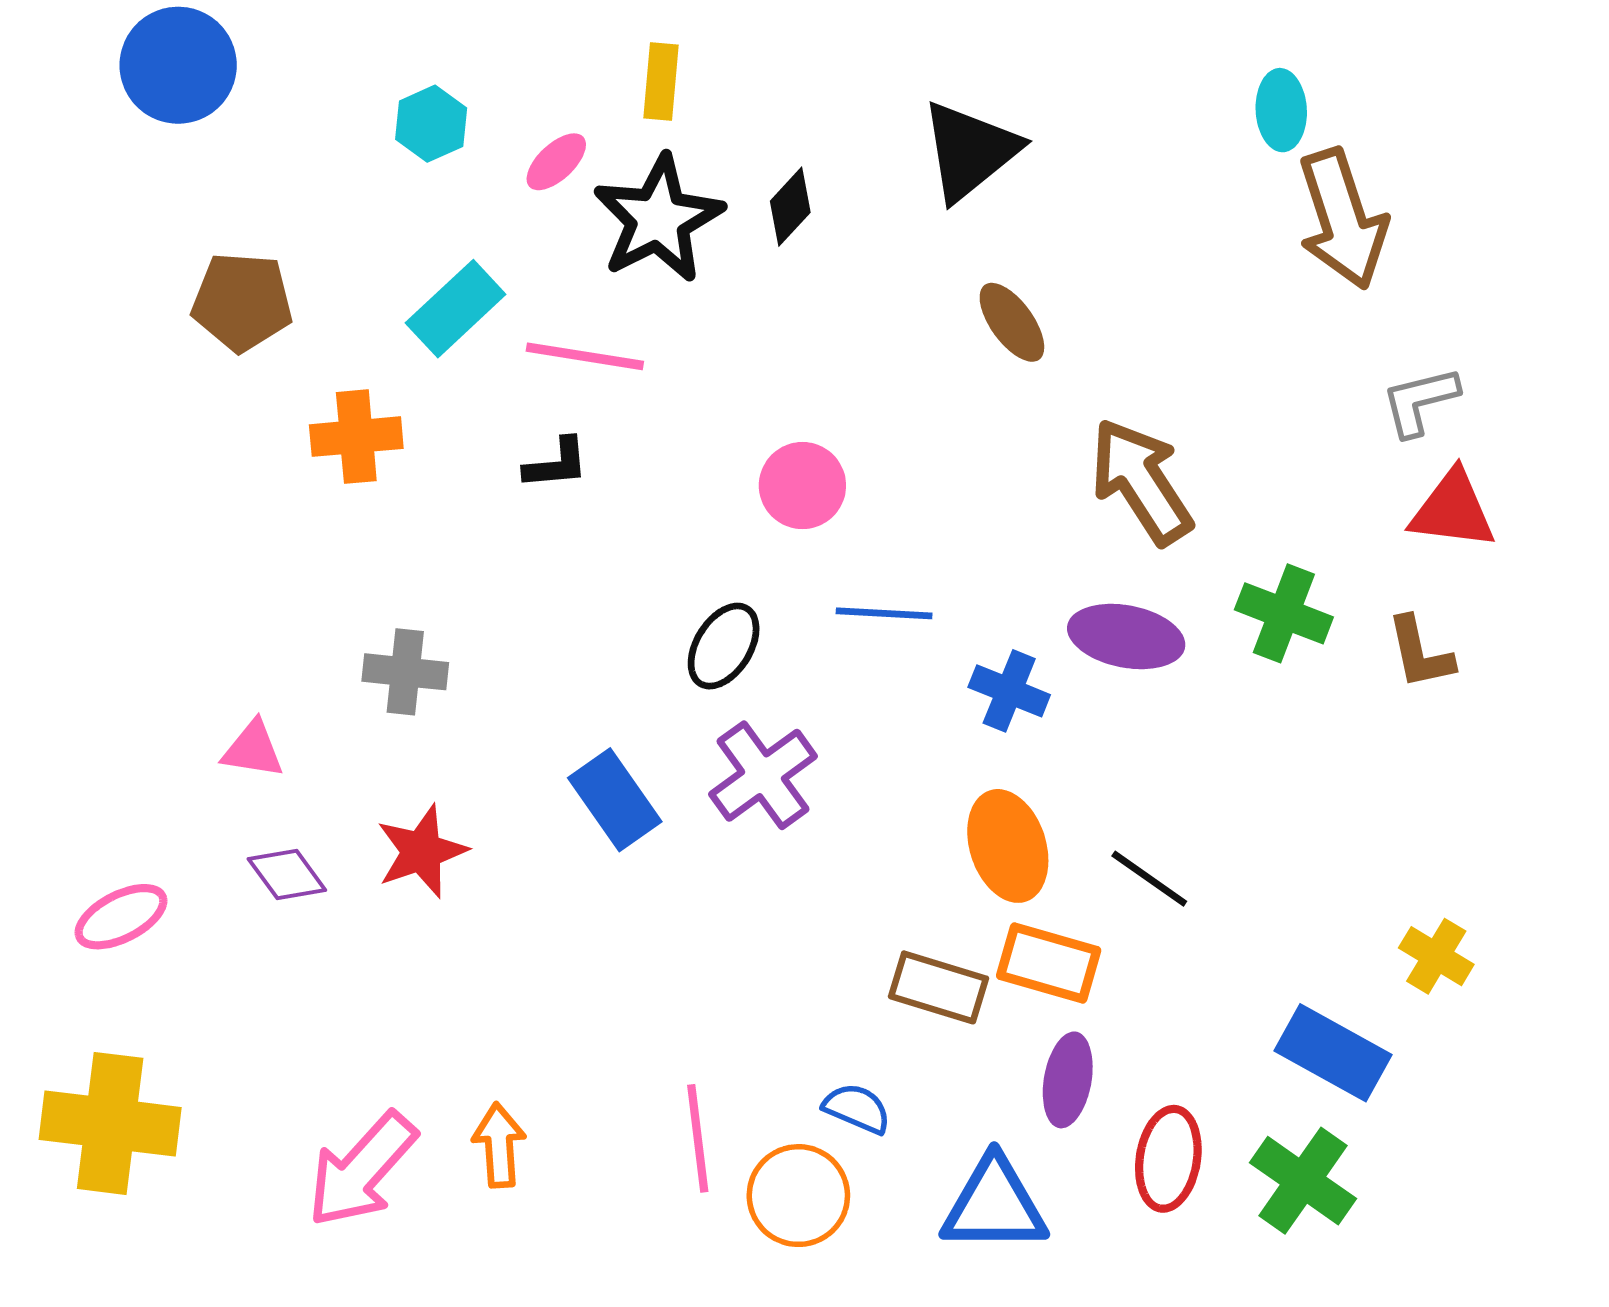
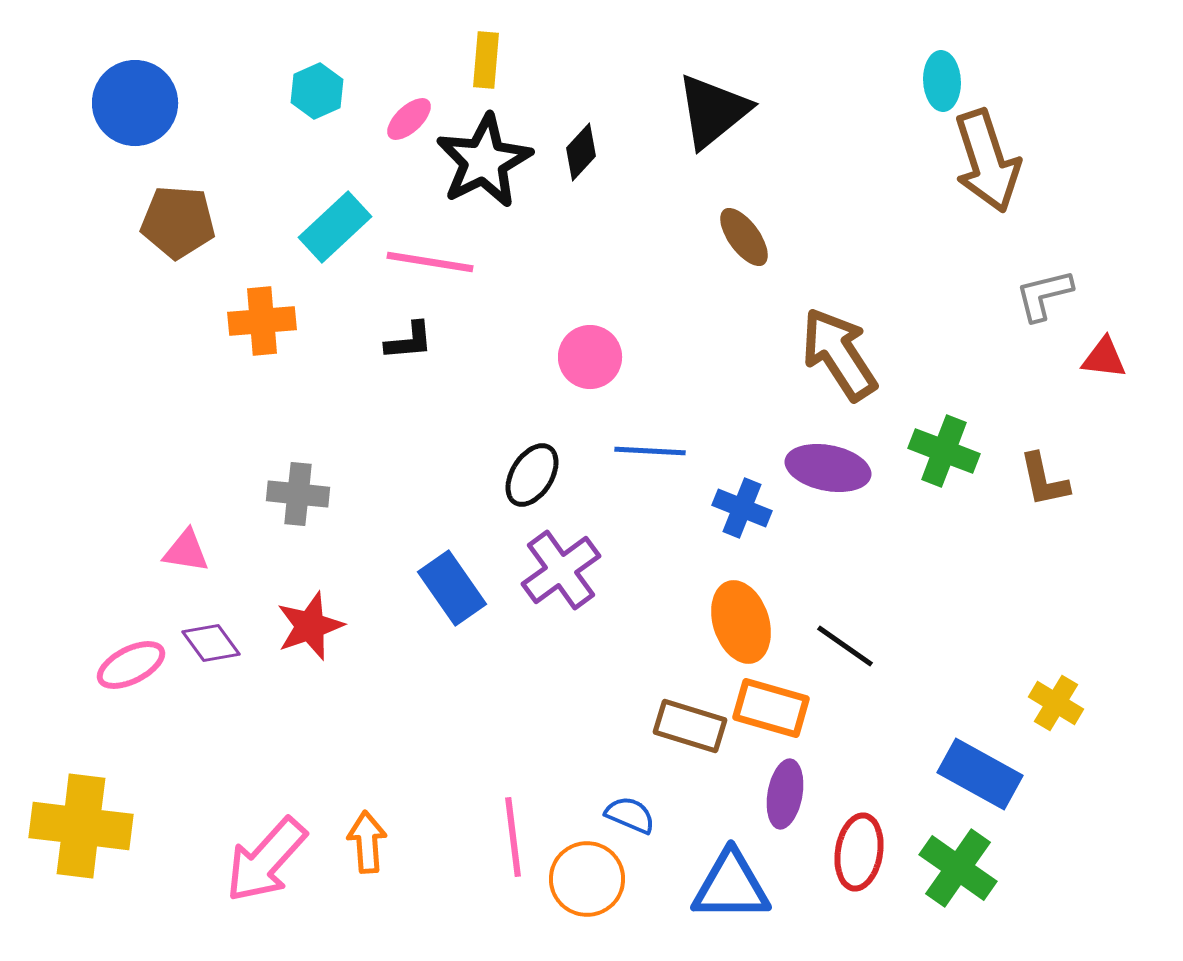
blue circle: (178, 65) -> (135, 103), moved
red triangle: (1453, 510) -> (1104, 358), moved, size x0.7
pink ellipse: (121, 917) -> (131, 665), moved

